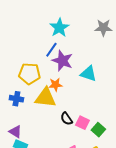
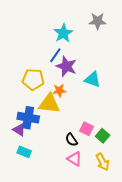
gray star: (103, 28) -> (98, 21), moved
blue cross: (16, 99) -> (28, 118), moved, size x1.5
black semicircle: (66, 119) -> (71, 140), moved
purple triangle: (15, 132) -> (19, 130), moved

